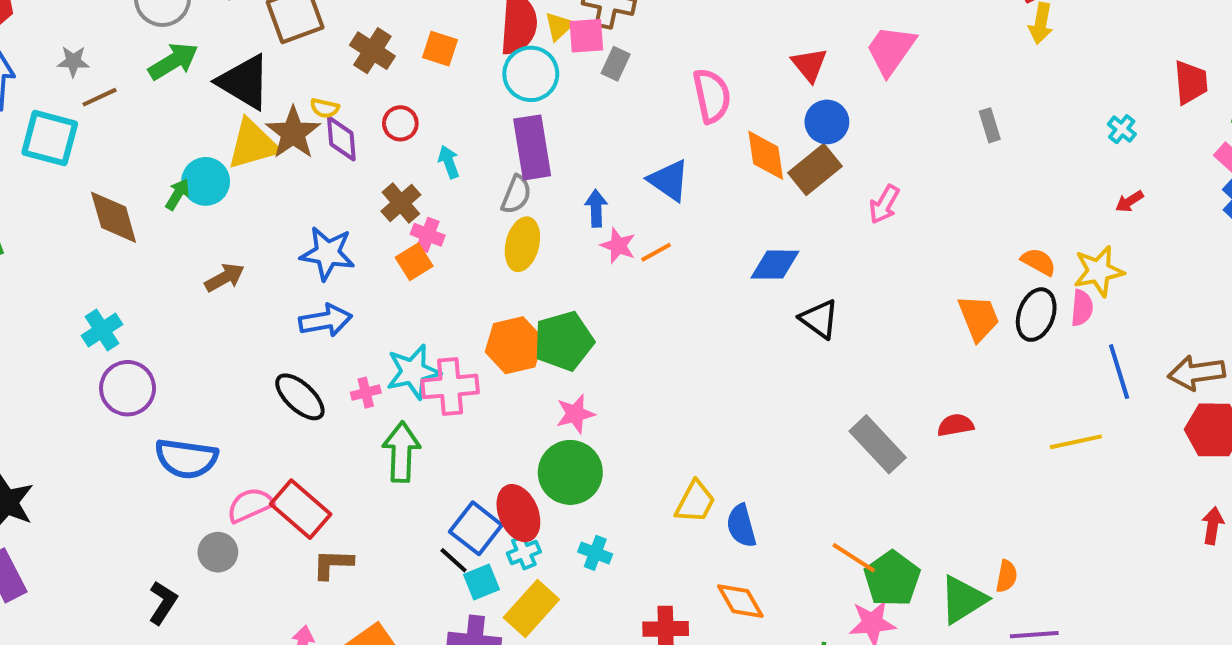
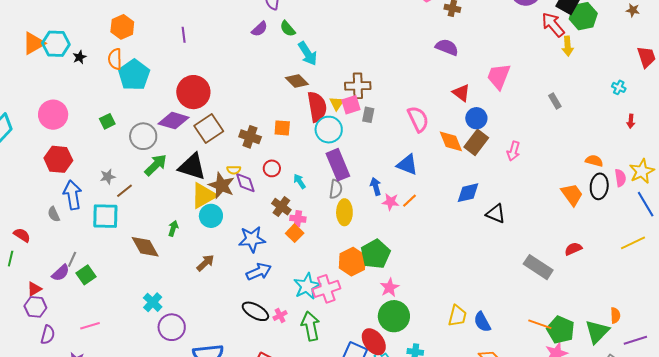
cyan circle: (206, 181) -> (211, 216), moved
red arrow: (1129, 201) -> (631, 121), turned -40
yellow star: (1099, 271) -> (642, 171), moved
pink cross: (366, 393) -> (280, 315), moved

